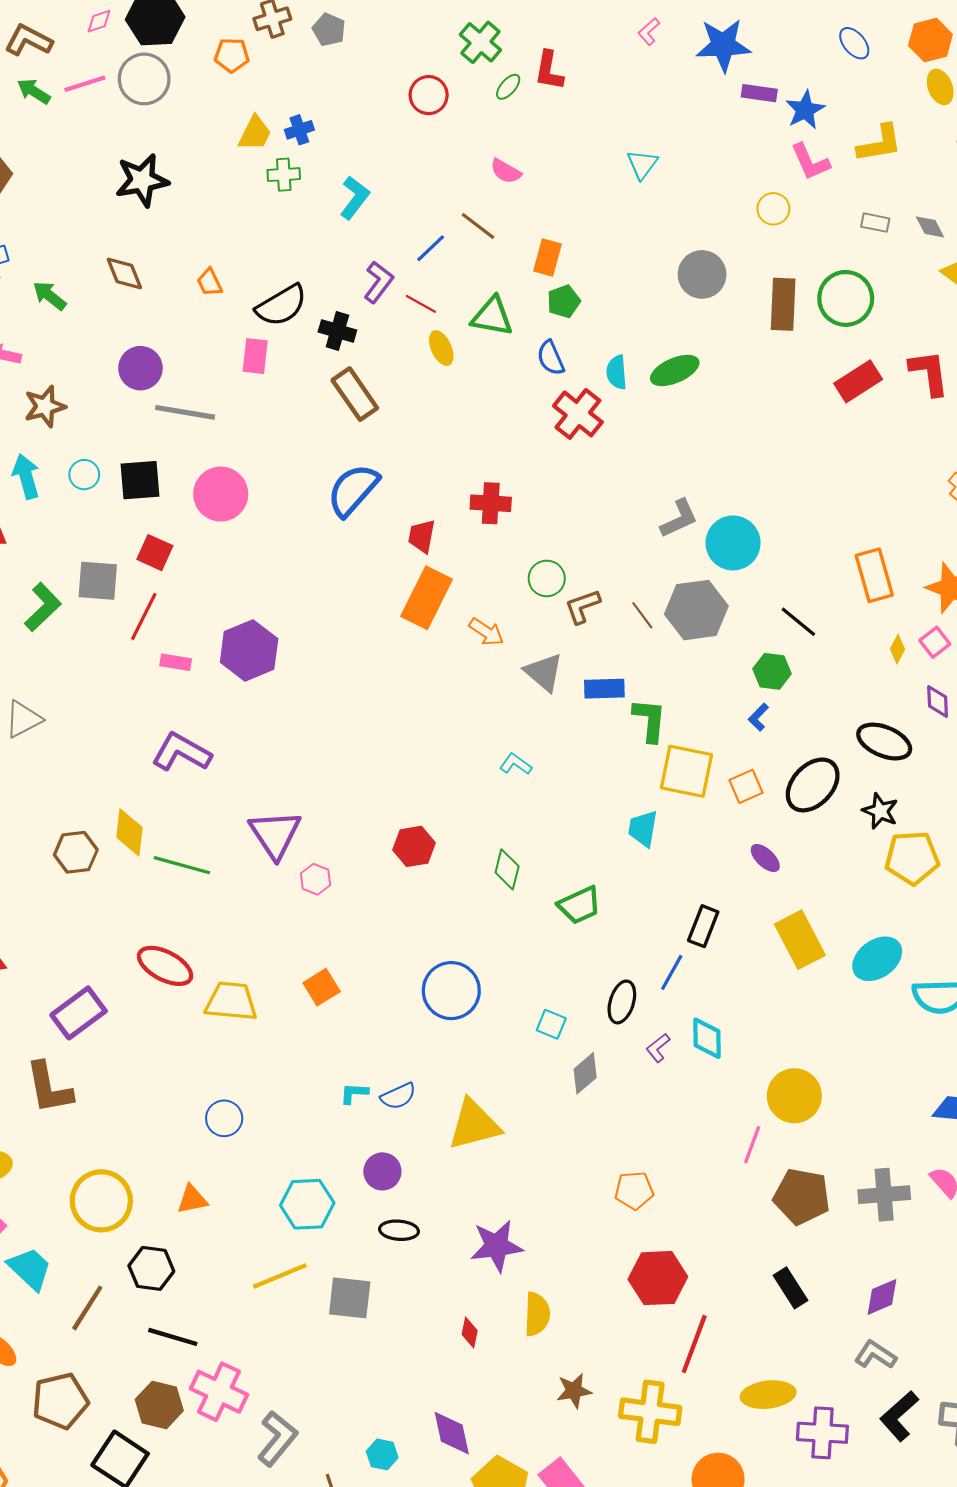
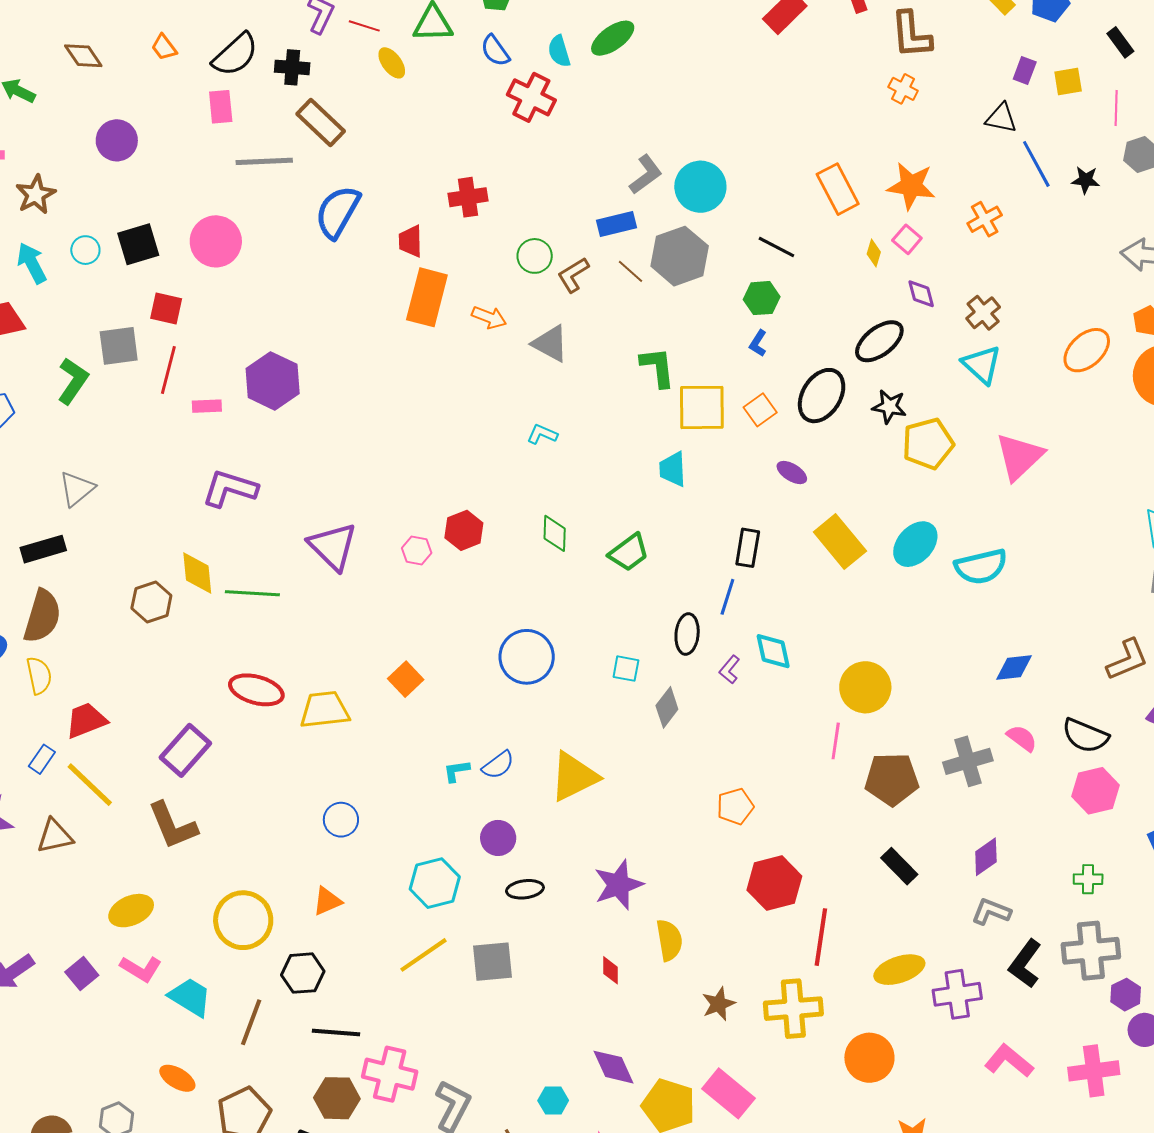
gray line: (185, 412) -> (264, 161), moved
blue rectangle: (604, 689) -> (616, 224), moved
black ellipse: (884, 742) -> (879, 341), turned -48
pink hexagon: (315, 879) -> (417, 551), moved

